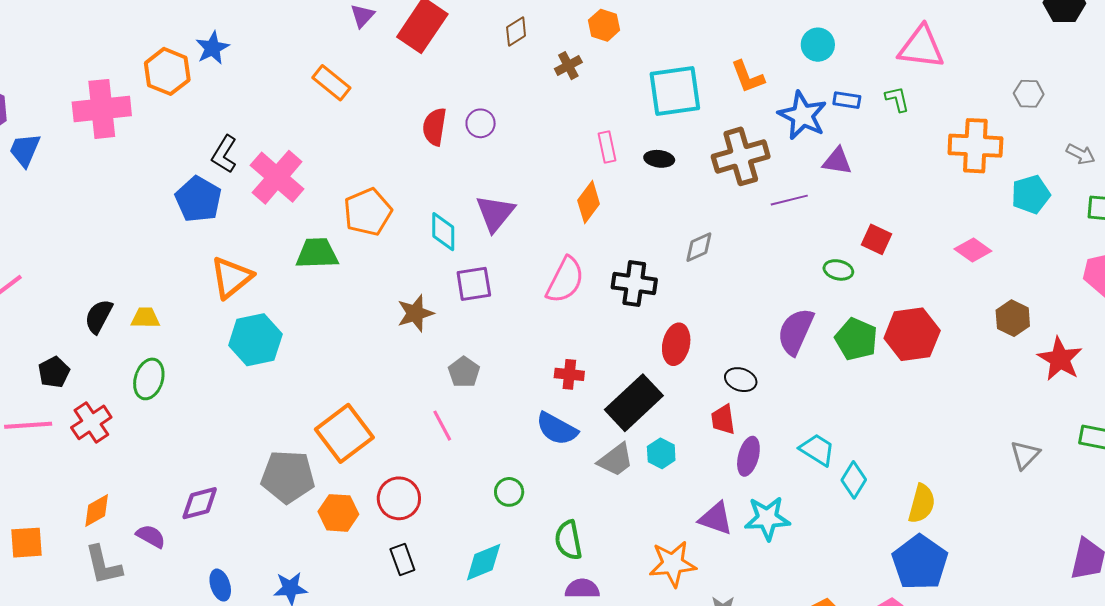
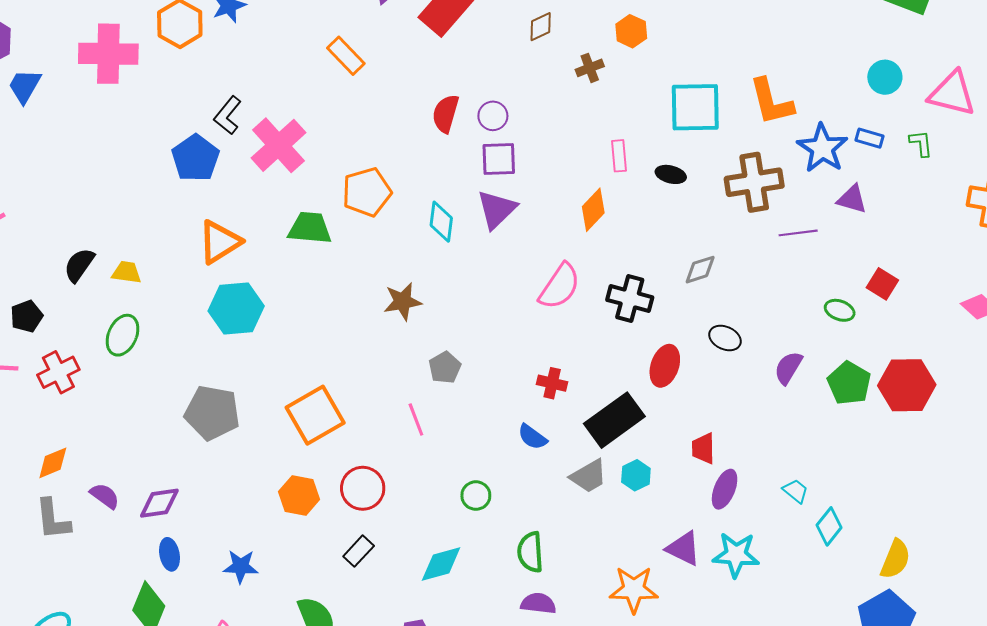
cyan circle: (818, 45) -> (885, 77), moved
orange L-shape: (748, 77) -> (771, 102), size x1.4
purple square: (474, 284) -> (499, 159), moved
purple semicircle: (796, 332) -> (788, 368), size x0.7
black ellipse: (741, 380) -> (725, 338), moved
blue semicircle: (557, 429) -> (532, 437), size x0.7
cyan trapezoid: (817, 450) -> (796, 491), size x0.7
gray pentagon: (288, 477) -> (212, 413), moved
purple diamond: (200, 503) -> (159, 503), moved
black rectangle: (402, 559) -> (359, 551), turned 56

